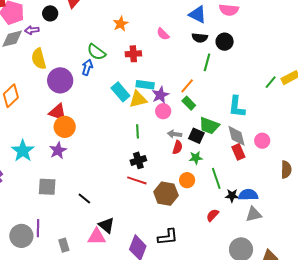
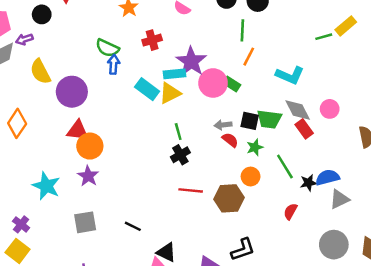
blue arrow: (87, 67) -> (114, 64), moved
green line: (271, 82) -> (324, 37), turned 48
orange line: (187, 86) -> (249, 57), moved
purple star: (160, 95) -> (191, 61), moved, size x1.4
cyan L-shape: (237, 107) -> (290, 75), turned -60
pink circle: (163, 111) -> (213, 83), moved, size x1.5
green trapezoid: (209, 126) -> (269, 119), moved
red semicircle: (177, 147) -> (230, 140), turned -56
black cross: (138, 160) -> (180, 155), moved

